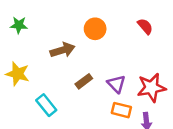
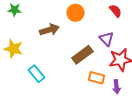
brown rectangle: (84, 81) -> (82, 55), moved, size x1.5
purple triangle: (116, 84) -> (106, 39), moved

